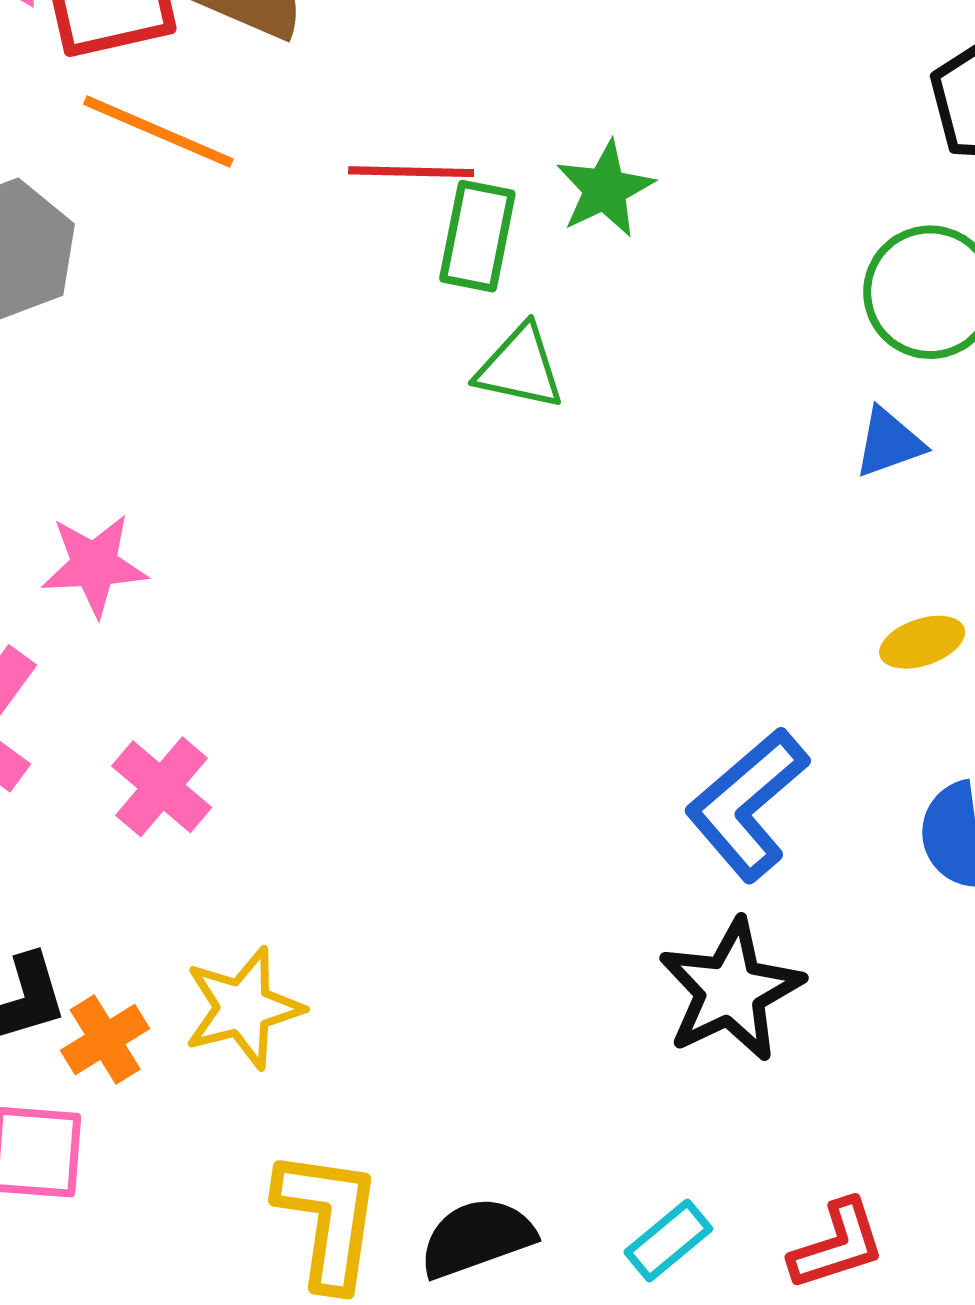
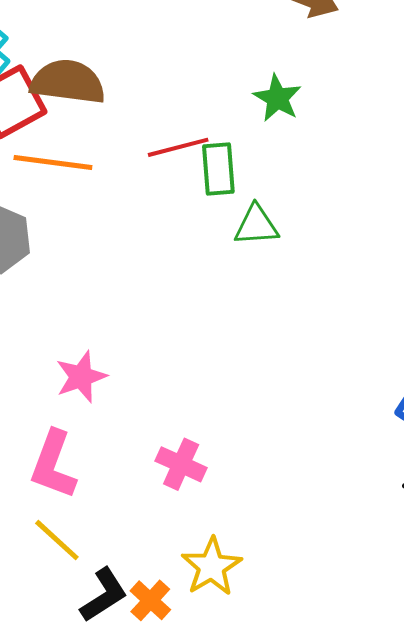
green star: (605, 189) -> (277, 98), moved
pink cross: (162, 787) -> (181, 464), moved

